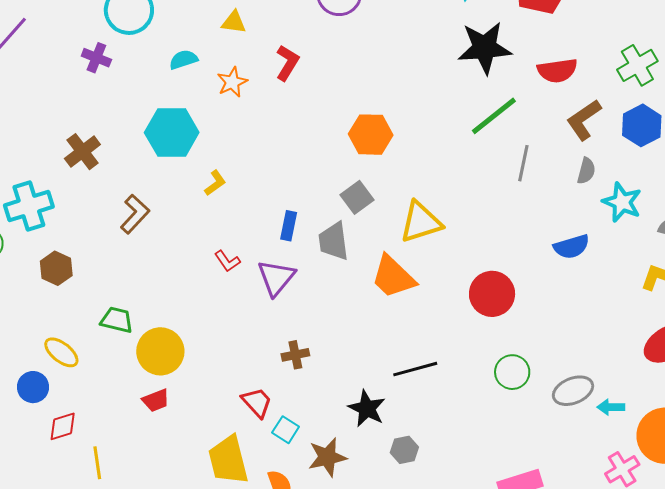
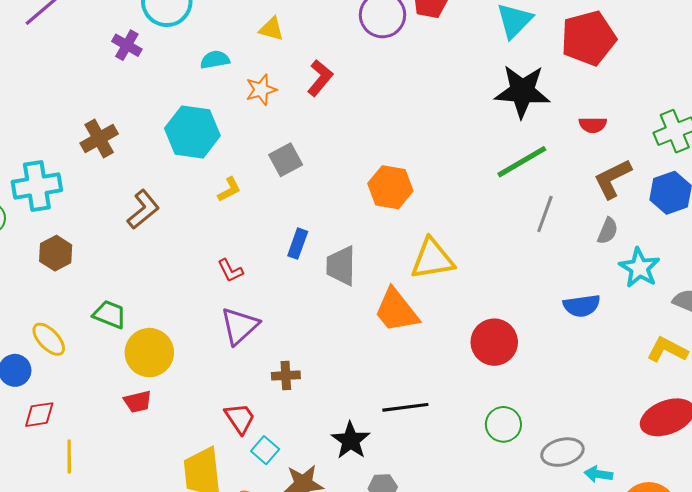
red semicircle: (557, 71) -> (593, 125), size x0.7
orange hexagon: (371, 135) -> (390, 187), moved
gray square: (357, 197) -> (286, 160), moved
purple triangle: (276, 278) -> (239, 326), moved

